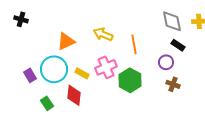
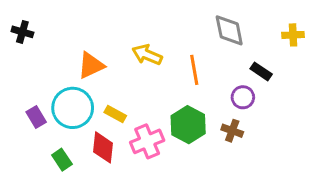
gray diamond: (172, 21) -> (229, 30), moved
pink cross: (106, 67) -> (147, 141), moved
brown cross: (173, 84) -> (232, 131), moved

